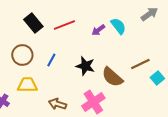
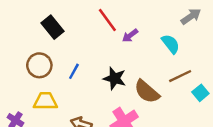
red line: (64, 25) -> (107, 20), moved, turned 75
cyan semicircle: (118, 26) -> (171, 44), moved

